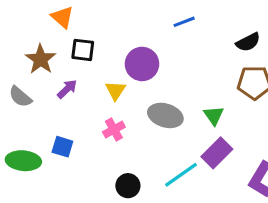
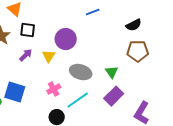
purple arrow: (67, 89) -> (26, 55), moved
pink cross: (114, 130) -> (54, 89), moved
blue square: (62, 147) -> (15, 92), size x1.5
cyan line: (181, 175) -> (78, 100), moved

